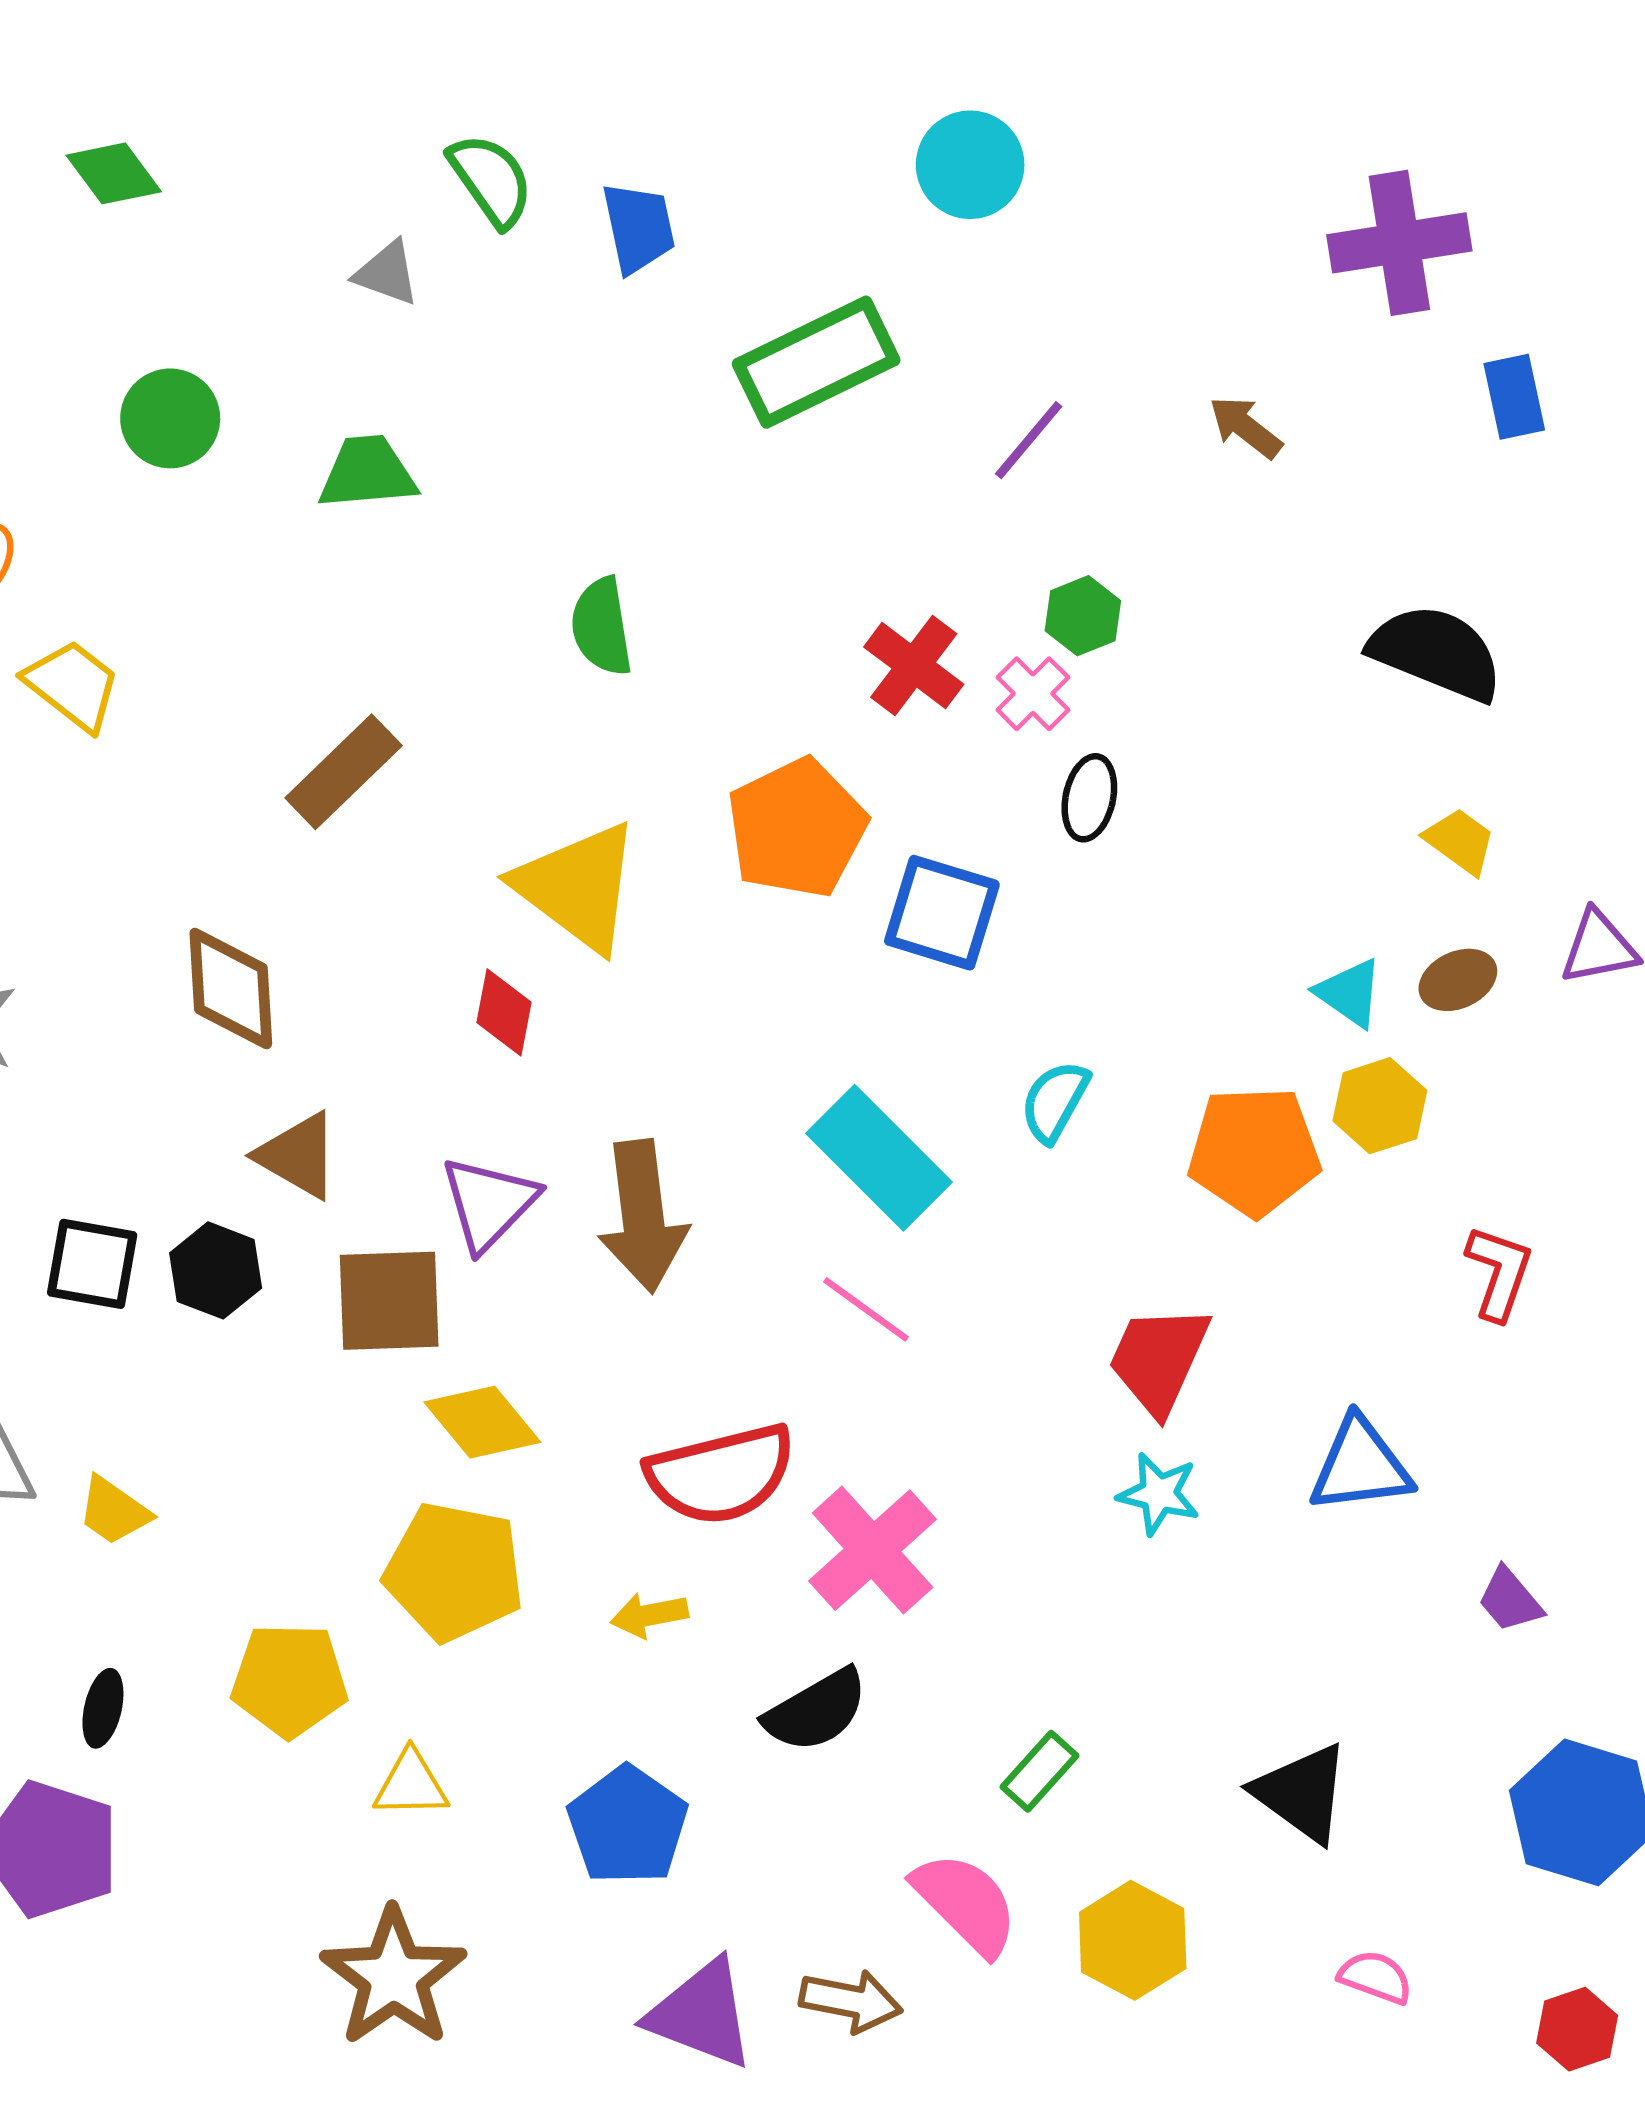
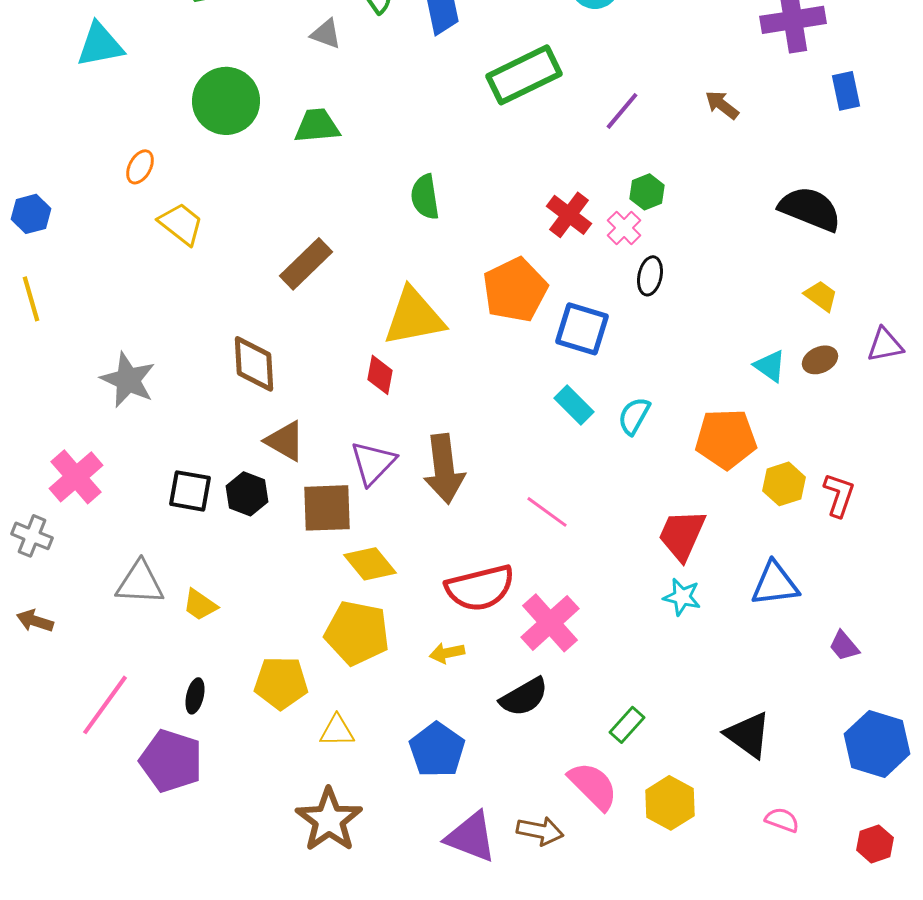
green circle: (170, 418) -> (226, 101), size x1.5
yellow triangle: (578, 887) -> (414, 317), turned -48
yellow hexagon: (1380, 1106) -> (784, 484), moved
cyan rectangle: (879, 1158) -> (574, 405), moved, size x0.6

